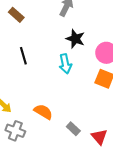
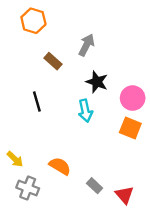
brown rectangle: (16, 15) -> (53, 61), moved

